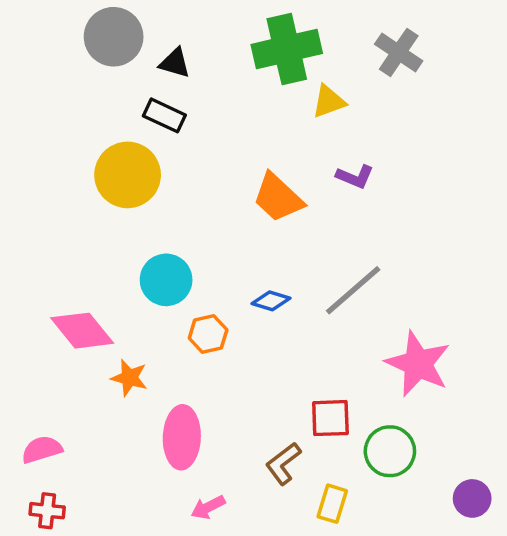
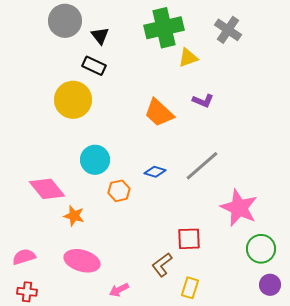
black triangle: (175, 63) -> (100, 36), turned 36
pink ellipse: (182, 437) -> (82, 261), moved, turned -76
green circle: (390, 451) -> (261, 249), moved

